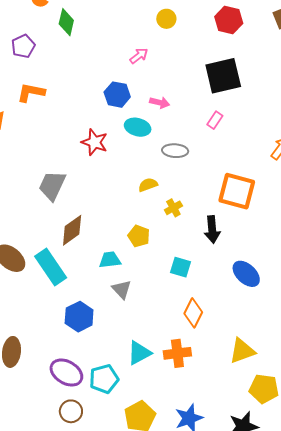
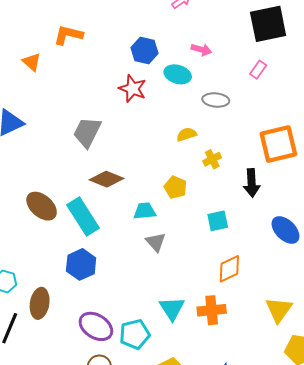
blue hexagon: (117, 95) -> (145, 51), moved
orange square: (237, 191) -> (278, 144), turned -30
brown diamond: (72, 230) -> (106, 179), turned 56
cyan square: (181, 267) -> (218, 221), turned -30
orange diamond: (193, 313) -> (229, 269), turned 36
blue hexagon: (79, 317) -> (81, 264), moved
yellow triangle: (242, 351) -> (279, 310), turned -36
cyan triangle: (139, 353) -> (172, 308), turned -36

